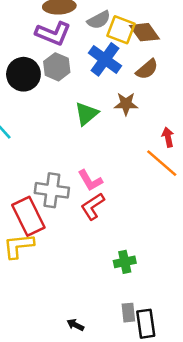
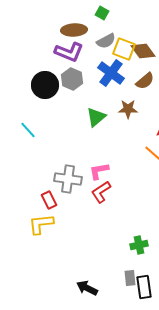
pink L-shape: (90, 180) -> (99, 171), turned 110
red rectangle: (28, 216) -> (49, 200), size x0.6
green cross: (125, 262) -> (139, 245), moved
black arrow: (75, 325) -> (87, 288), size x1.5

